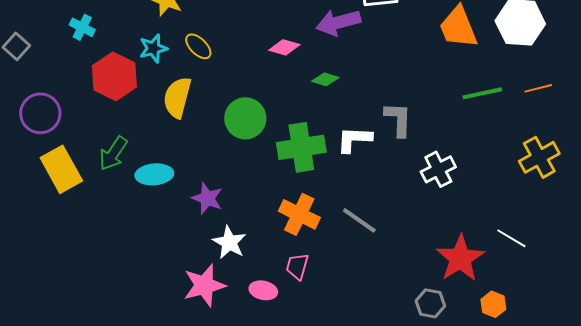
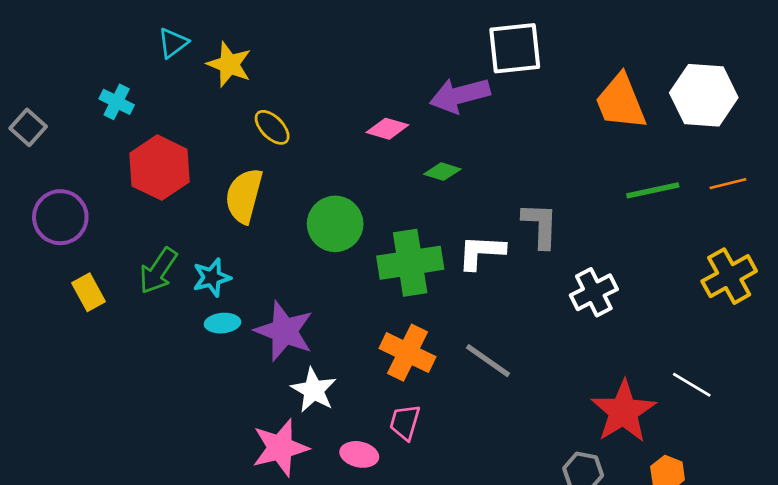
cyan star: (153, 48) -> (212, 277), moved
yellow rectangle: (61, 169) -> (88, 292), size x0.6
cyan ellipse: (154, 174) -> (223, 323), moved, size x0.7
purple star: (207, 198) -> (284, 331), size x1.4

